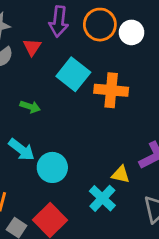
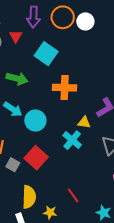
orange cross: (111, 90) -> (65, 88), moved
green arrow: (30, 107) -> (17, 78), size x1.5

